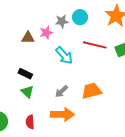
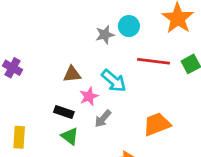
pink star: (46, 33) -> (89, 96), moved
brown triangle: (28, 38) -> (72, 74), moved
gray arrow: (61, 91) -> (103, 119), moved

